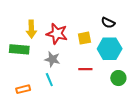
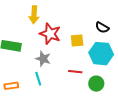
yellow arrow: (31, 29) -> (34, 15), moved
green circle: (118, 78) -> (96, 84), moved

